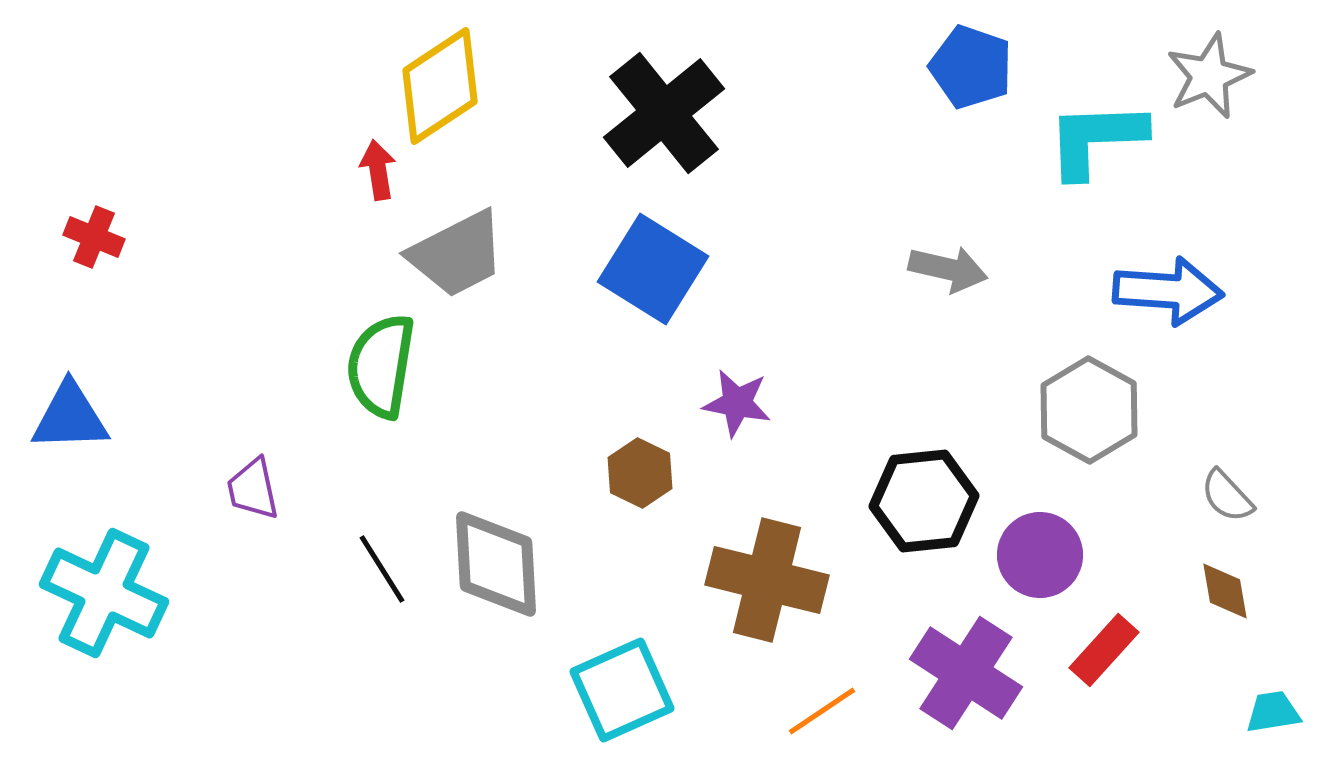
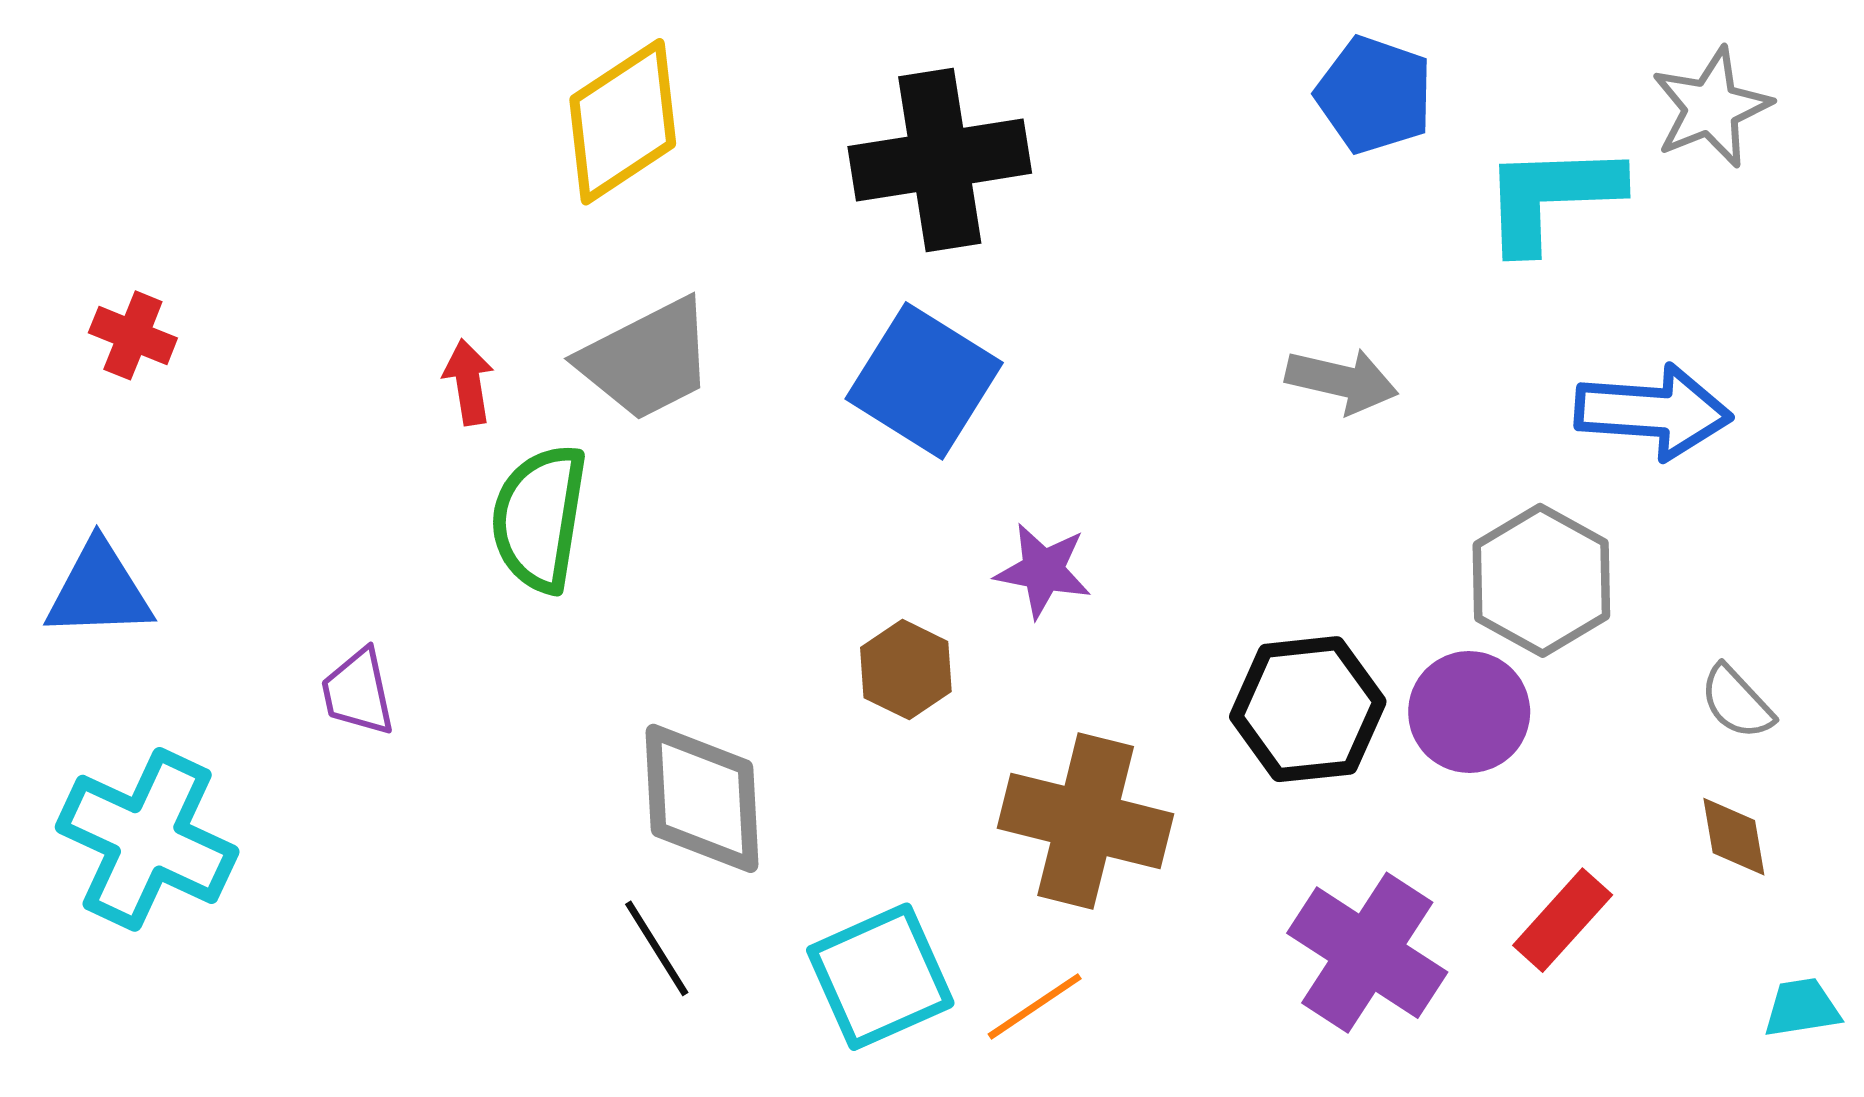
black cross: (664, 113) -> (940, 160), turned 30
red arrow: (378, 170) -> (468, 382), moved
purple circle: (1040, 555) -> (1469, 712), moved
black line: (382, 569) -> (657, 948), moved
orange line: (822, 711) -> (1035, 1006), moved

